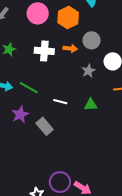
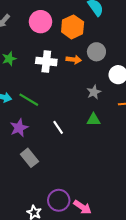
gray star: (88, 71) -> (94, 92), moved
white line: (60, 102) -> (58, 127), moved, turned 40
gray rectangle: (45, 126) -> (29, 158), moved

